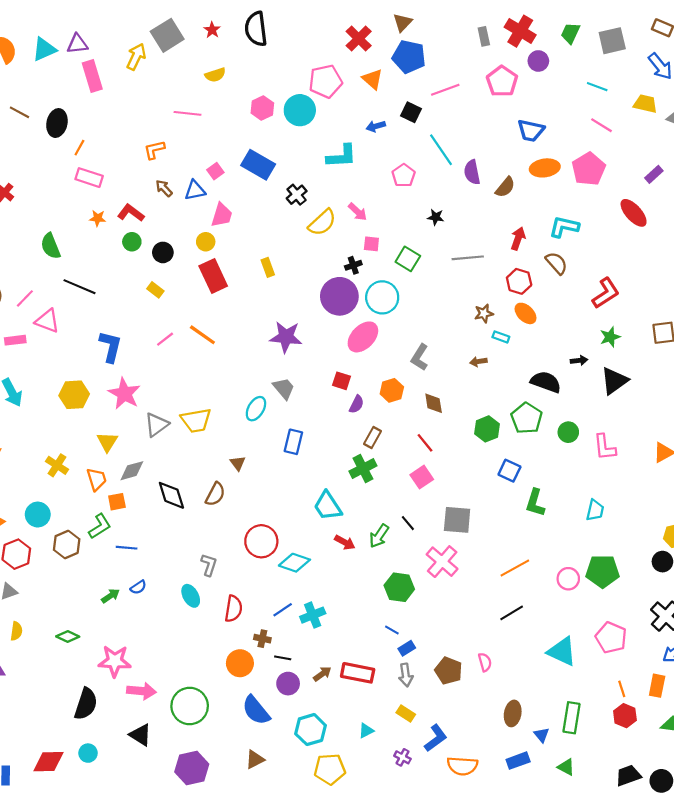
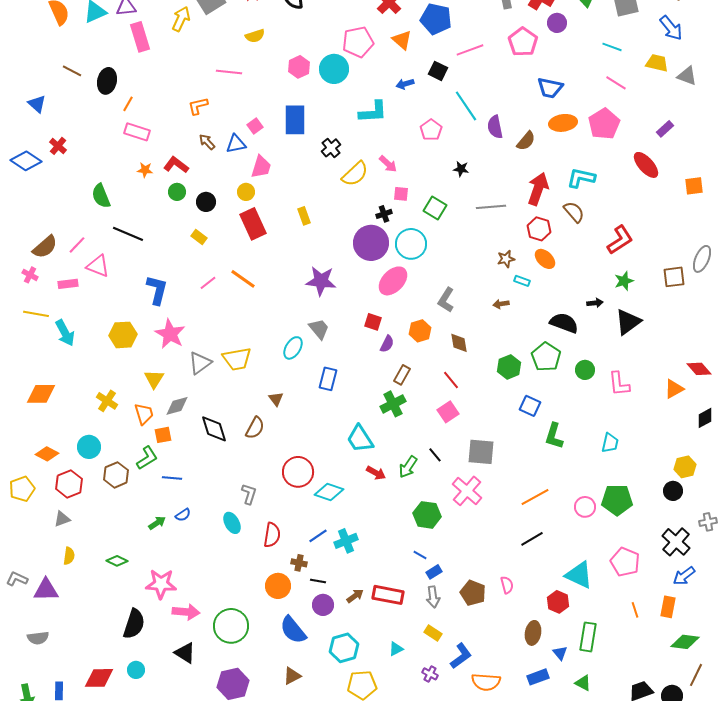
blue rectangle: (258, 165) -> (295, 120), turned 60
red arrow: (518, 239) -> (538, 189), size x1.5
red hexagon: (625, 716) -> (558, 602), moved

